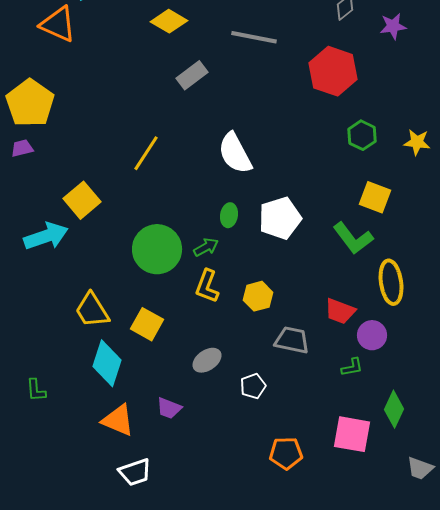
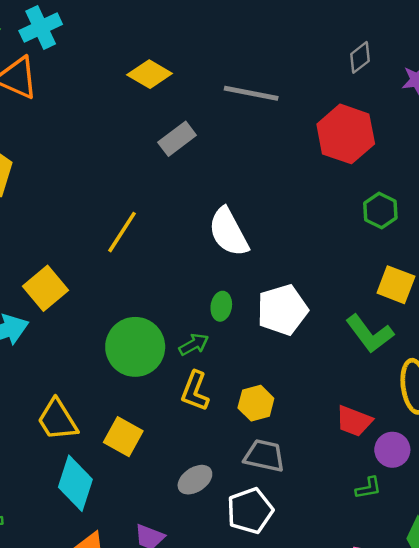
gray trapezoid: (292, 340) -> (264, 456), moved
white pentagon: (253, 386) -> (250, 511), size x1.5

